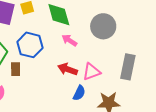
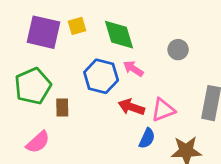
gray circle: (103, 26) -> (178, 50), size x0.6
blue hexagon: (30, 45) -> (101, 76), moved

